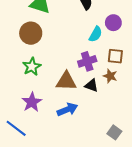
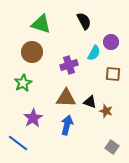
purple cross: (87, 61) -> (69, 65), moved
green star: (32, 67) -> (23, 83), moved
brown star: (110, 76) -> (106, 111), moved
blue arrow: (67, 109) -> (67, 125), turned -54

